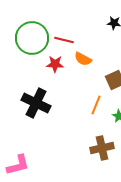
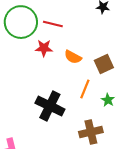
orange semicircle: (83, 59) -> (73, 57), moved
black cross: (36, 103) -> (50, 106), moved

